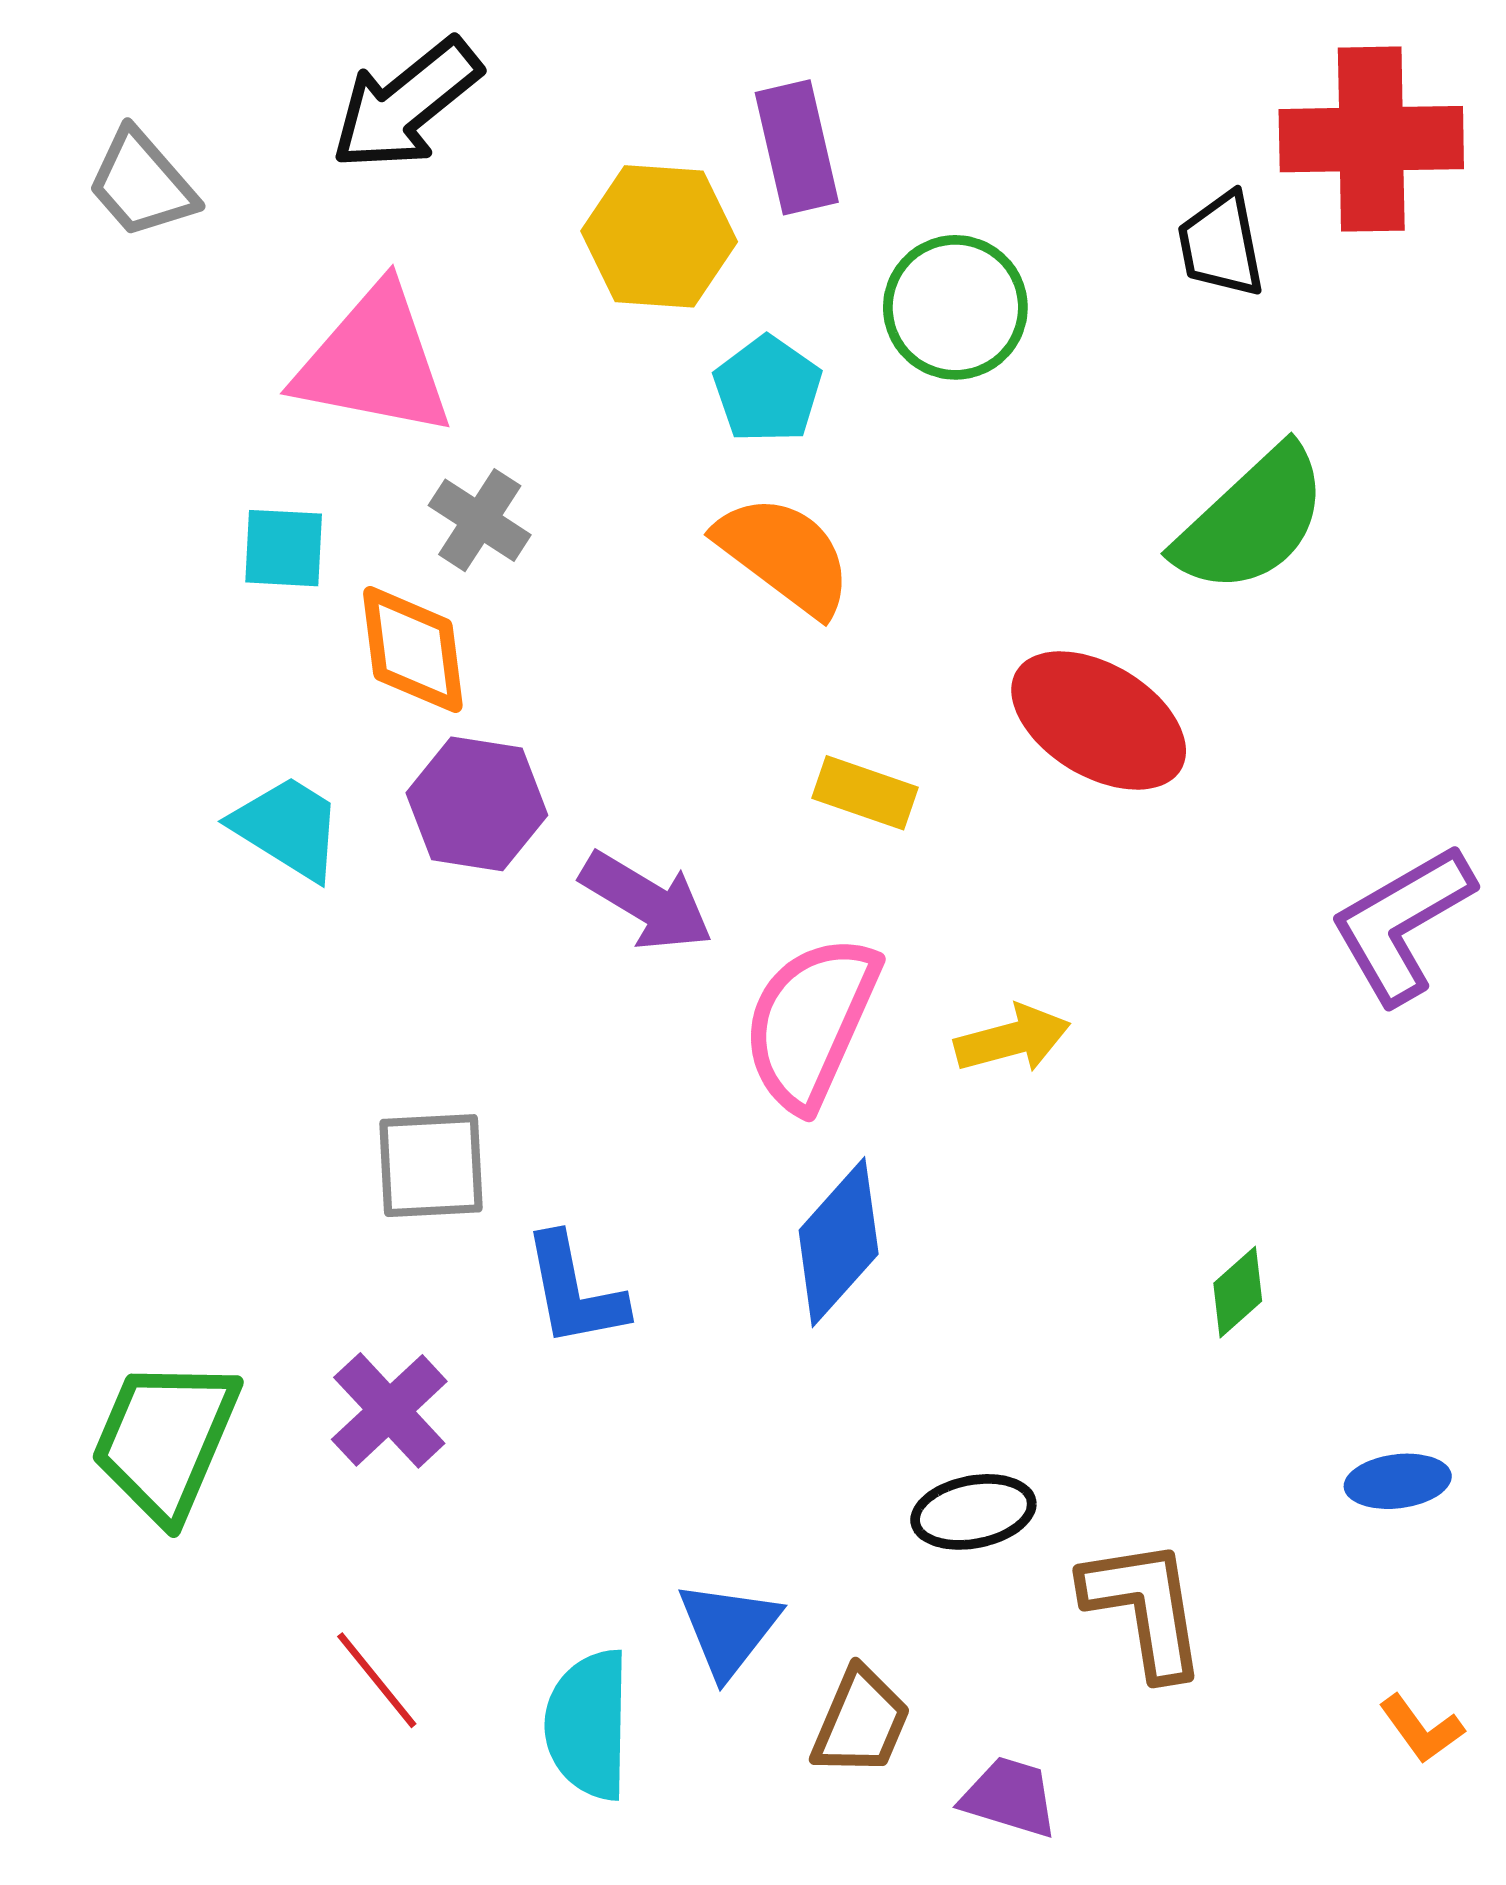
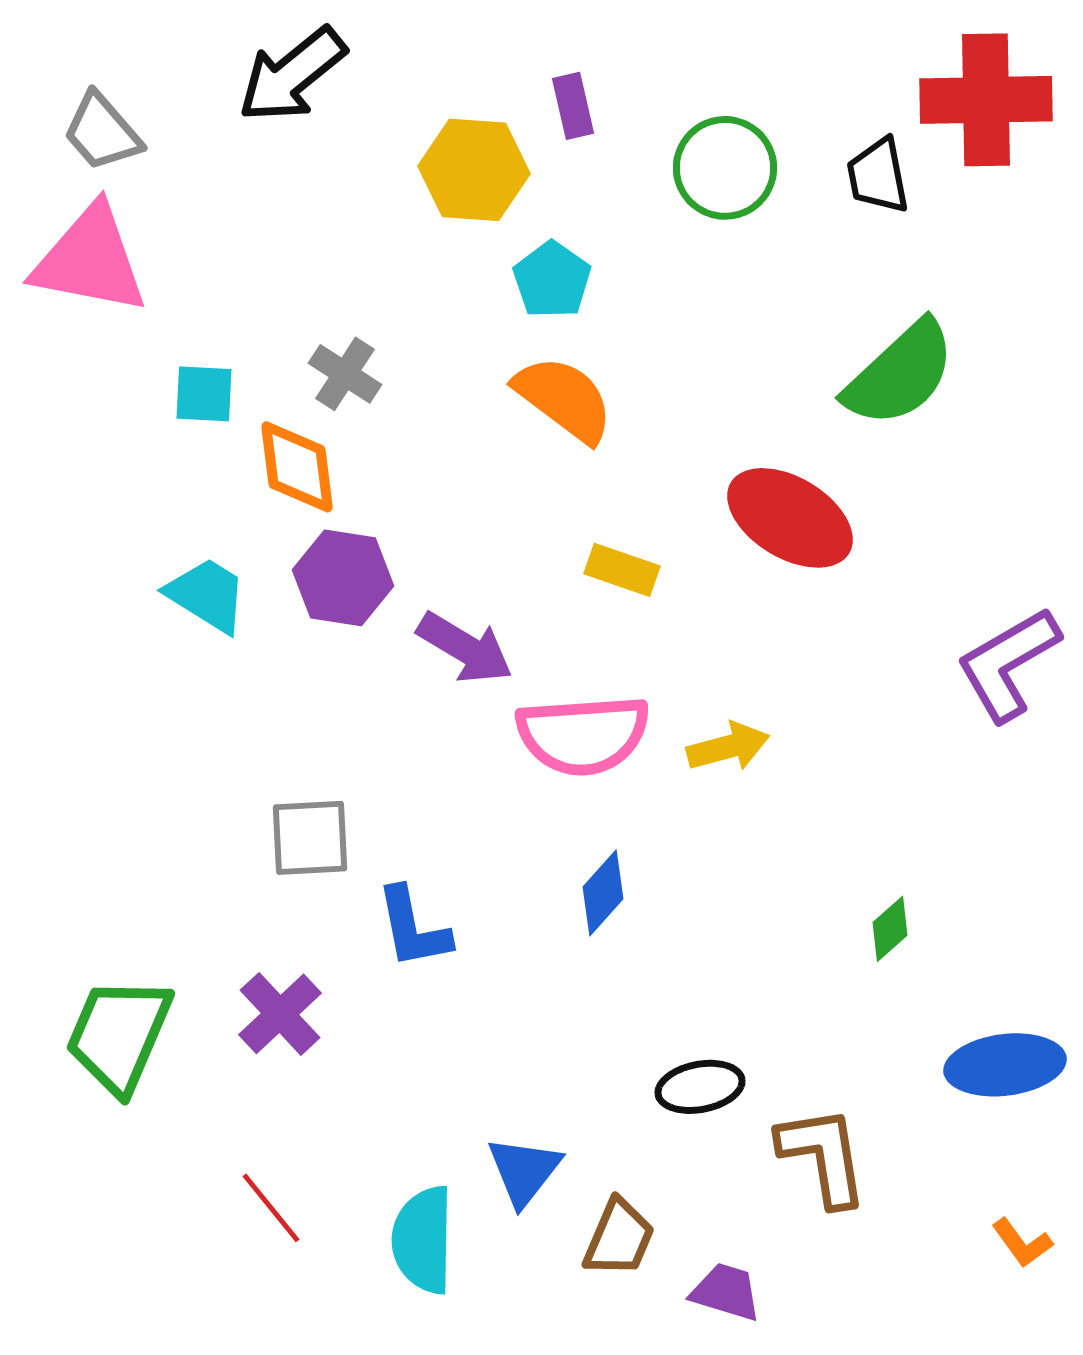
purple rectangle: (797, 147) -> (573, 106), size x0.7
green circle: (955, 307) -> (725, 168), moved
pink triangle: (374, 362) -> (90, 260), moved
pink semicircle: (811, 1022) -> (583, 735), turned -118
blue diamond: (839, 1242) -> (603, 893), size x0.7
blue ellipse: (1398, 1481) -> (1005, 1065), size x1.6

